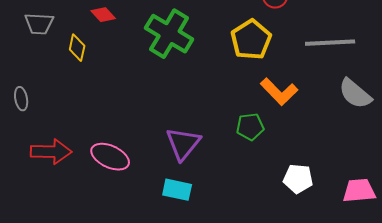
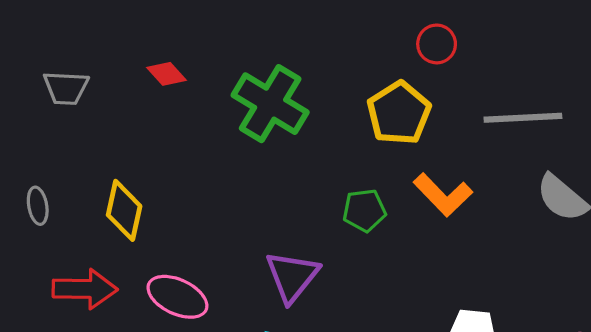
yellow diamond: (77, 48) -> (124, 210), moved, size x1.4
green pentagon: (250, 127) -> (364, 210), moved

